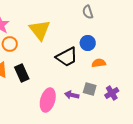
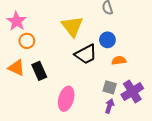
yellow triangle: (40, 30) -> (72, 26), moved
purple cross: (112, 93) -> (132, 91), size x1.5
purple arrow: (72, 95) -> (110, 106), moved, turned 96

